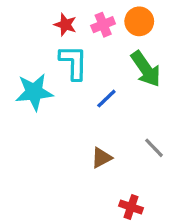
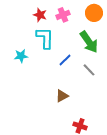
orange circle: (139, 21) -> (94, 13), moved
cyan star: (34, 92) -> (21, 56), size x0.6
gray line: (154, 148) -> (89, 70), moved

